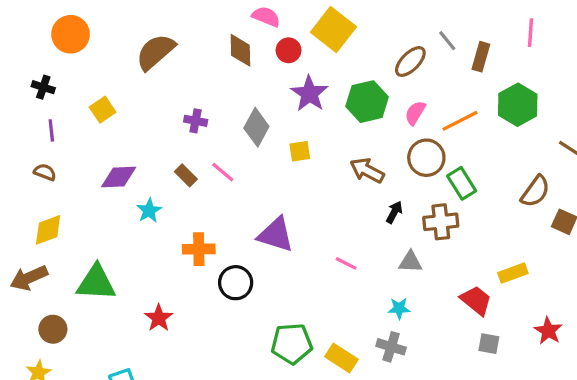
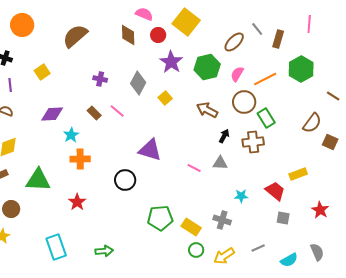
yellow square: (300, 151) -> (165, 98), turned -32
orange cross: (199, 249) -> (80, 159), moved
gray triangle: (410, 262) -> (220, 163), moved
cyan star: (399, 308) -> (241, 196), moved

